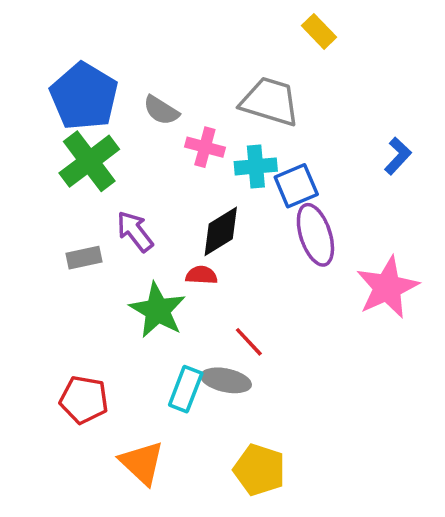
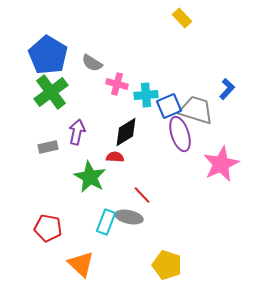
gray trapezoid: (270, 102) -> (196, 110), moved
purple arrow: (135, 231) -> (77, 132), turned 50
yellow pentagon: (259, 470) -> (167, 265), moved

